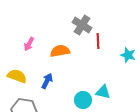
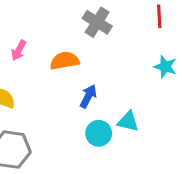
red line: (98, 41) -> (159, 16), moved
blue arrow: (47, 81) -> (88, 96), moved

